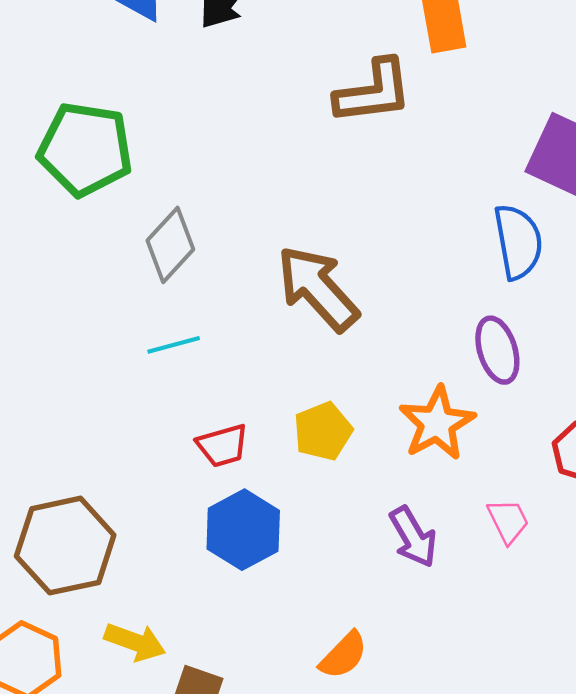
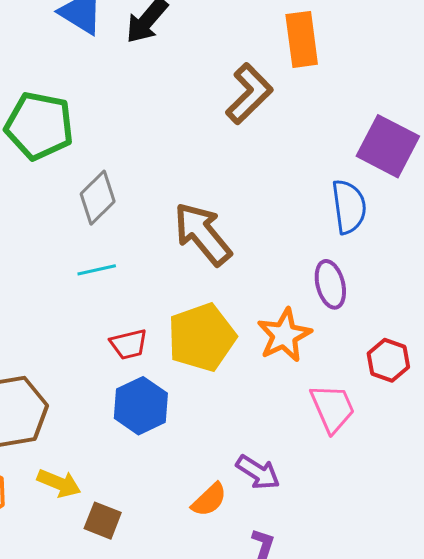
brown L-shape: (373, 92) -> (249, 94), turned -40
yellow pentagon: (323, 431) -> (202, 337), size x1.6
pink trapezoid: (508, 521) -> (332, 408), size x1.5
purple arrow: (413, 537) -> (258, 472), moved, turned -30

